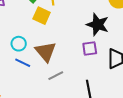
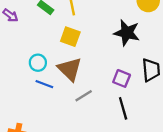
yellow square: (42, 16) -> (70, 37), moved
purple square: (90, 49) -> (122, 78), moved, turned 35

